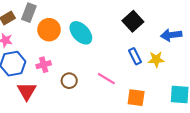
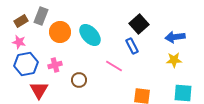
blue rectangle: (135, 56) -> (132, 46), moved
yellow star: (156, 59) -> (174, 60), moved
pink line: (106, 79) -> (114, 66), moved

